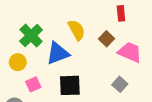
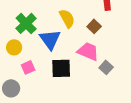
pink trapezoid: (130, 52) -> (88, 51), moved
blue triangle: (58, 53) -> (50, 39), turned -45

